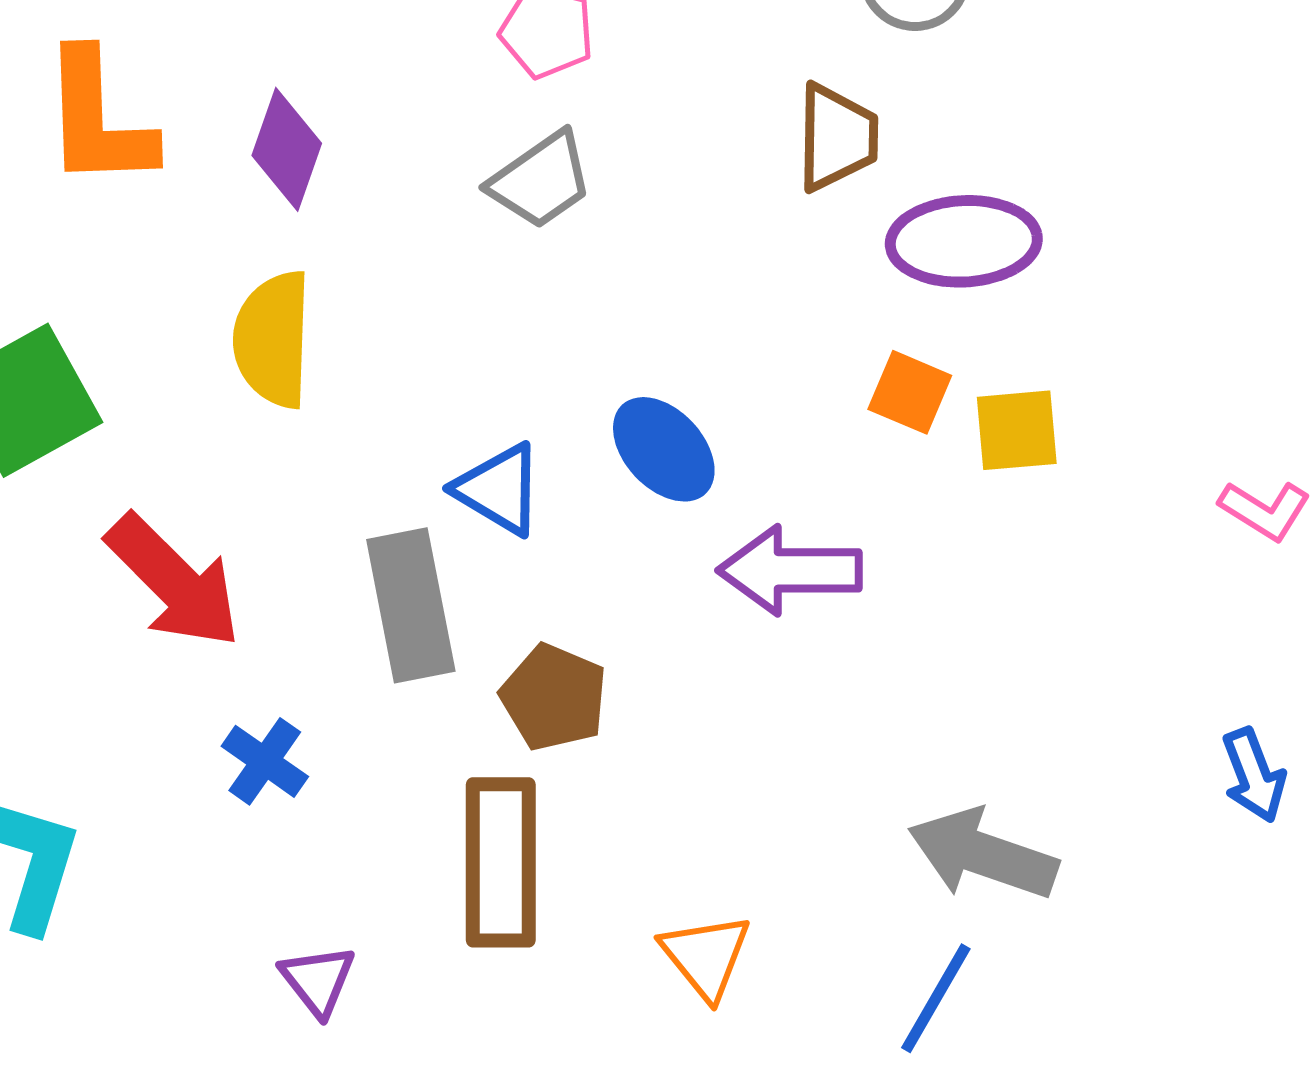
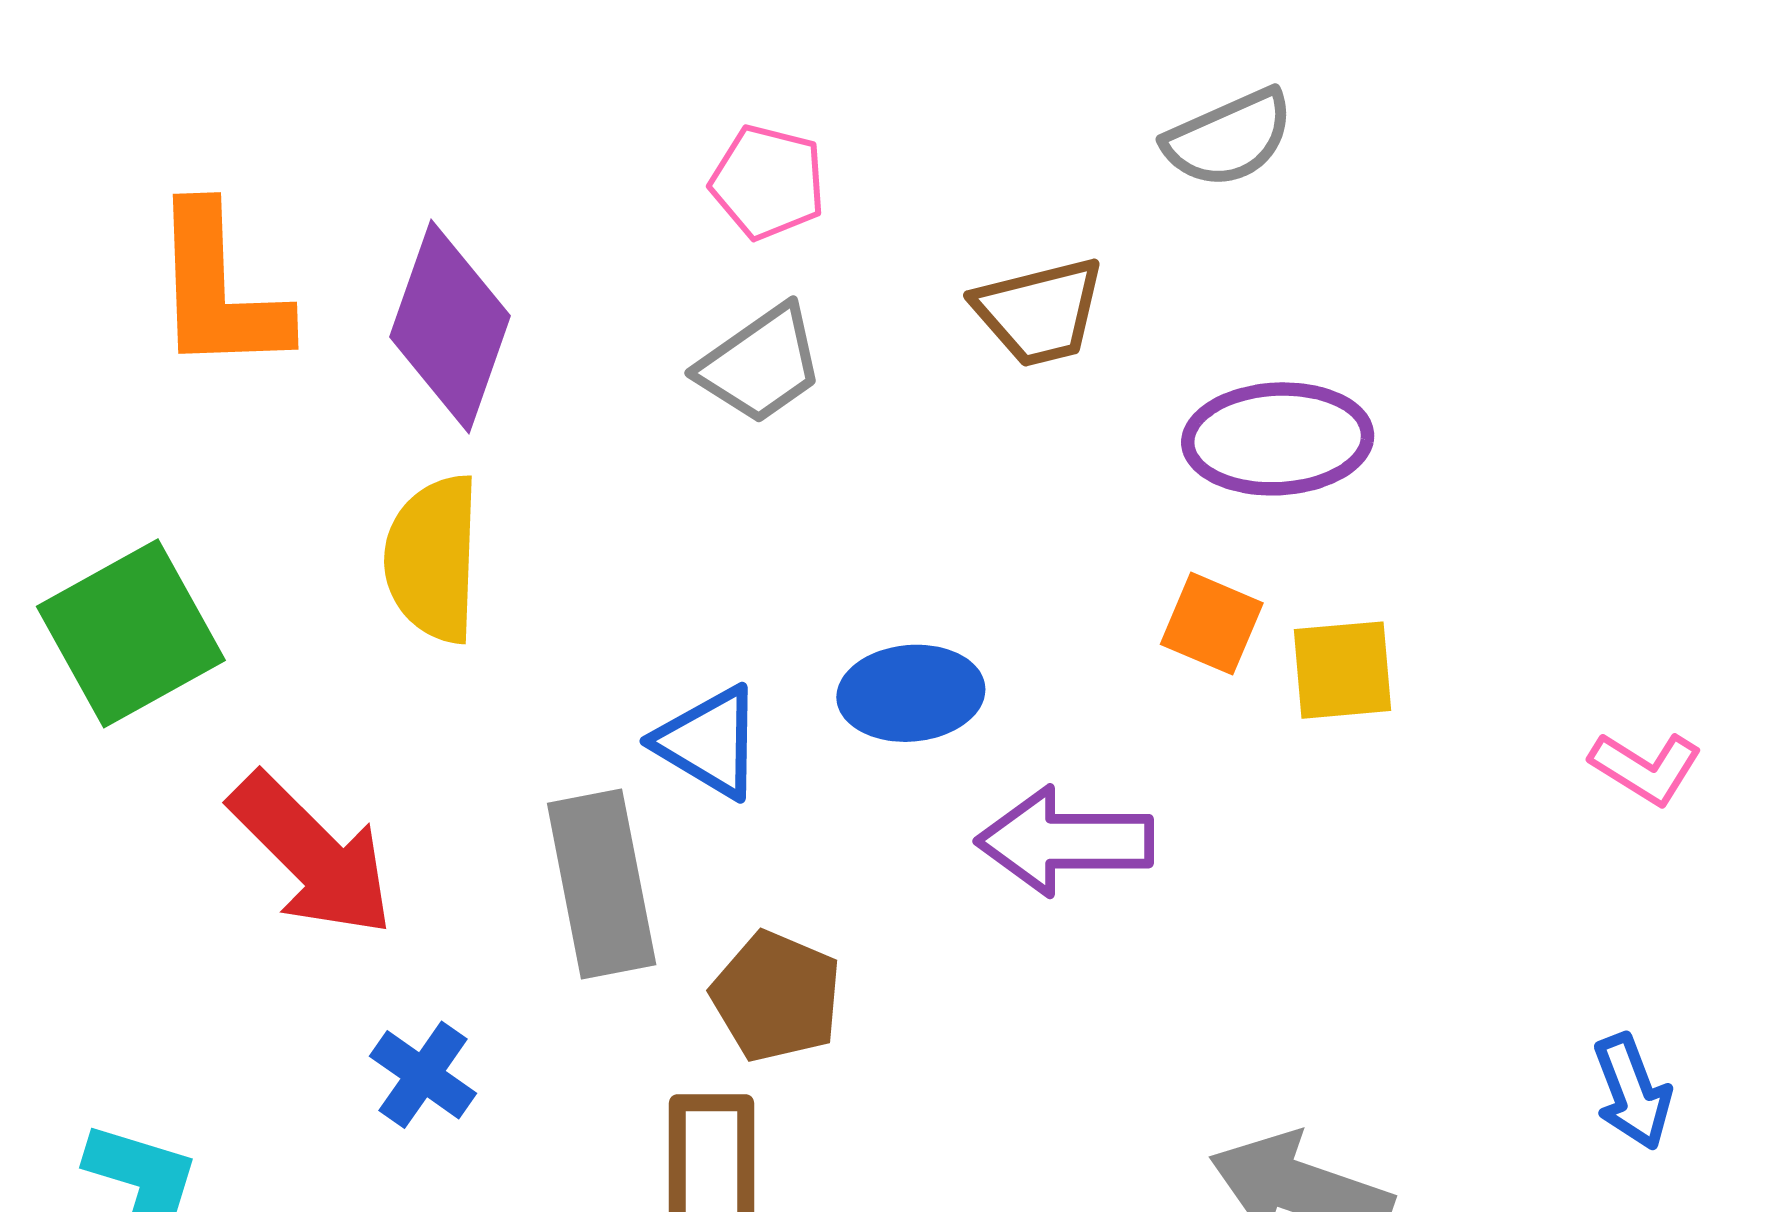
brown trapezoid: (837, 137) -> (1039, 312), moved, turned 75
purple diamond: (287, 149) -> (450, 326), size x1.4
blue ellipse: (664, 449) -> (911, 693), turned -52

